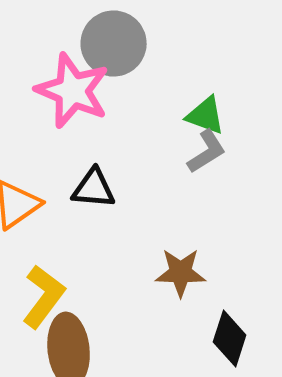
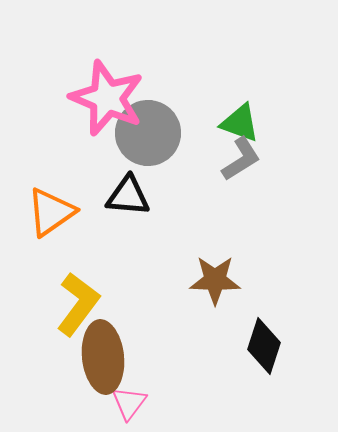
gray circle: (114, 44) -> (148, 133), moved

